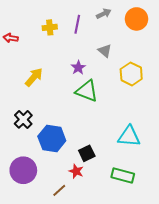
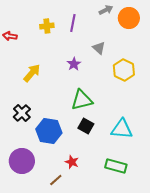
gray arrow: (104, 14) -> (106, 10), moved
green triangle: (87, 91) -> (82, 100), moved, turned -35
black square: (87, 153) -> (86, 126), moved, turned -35

